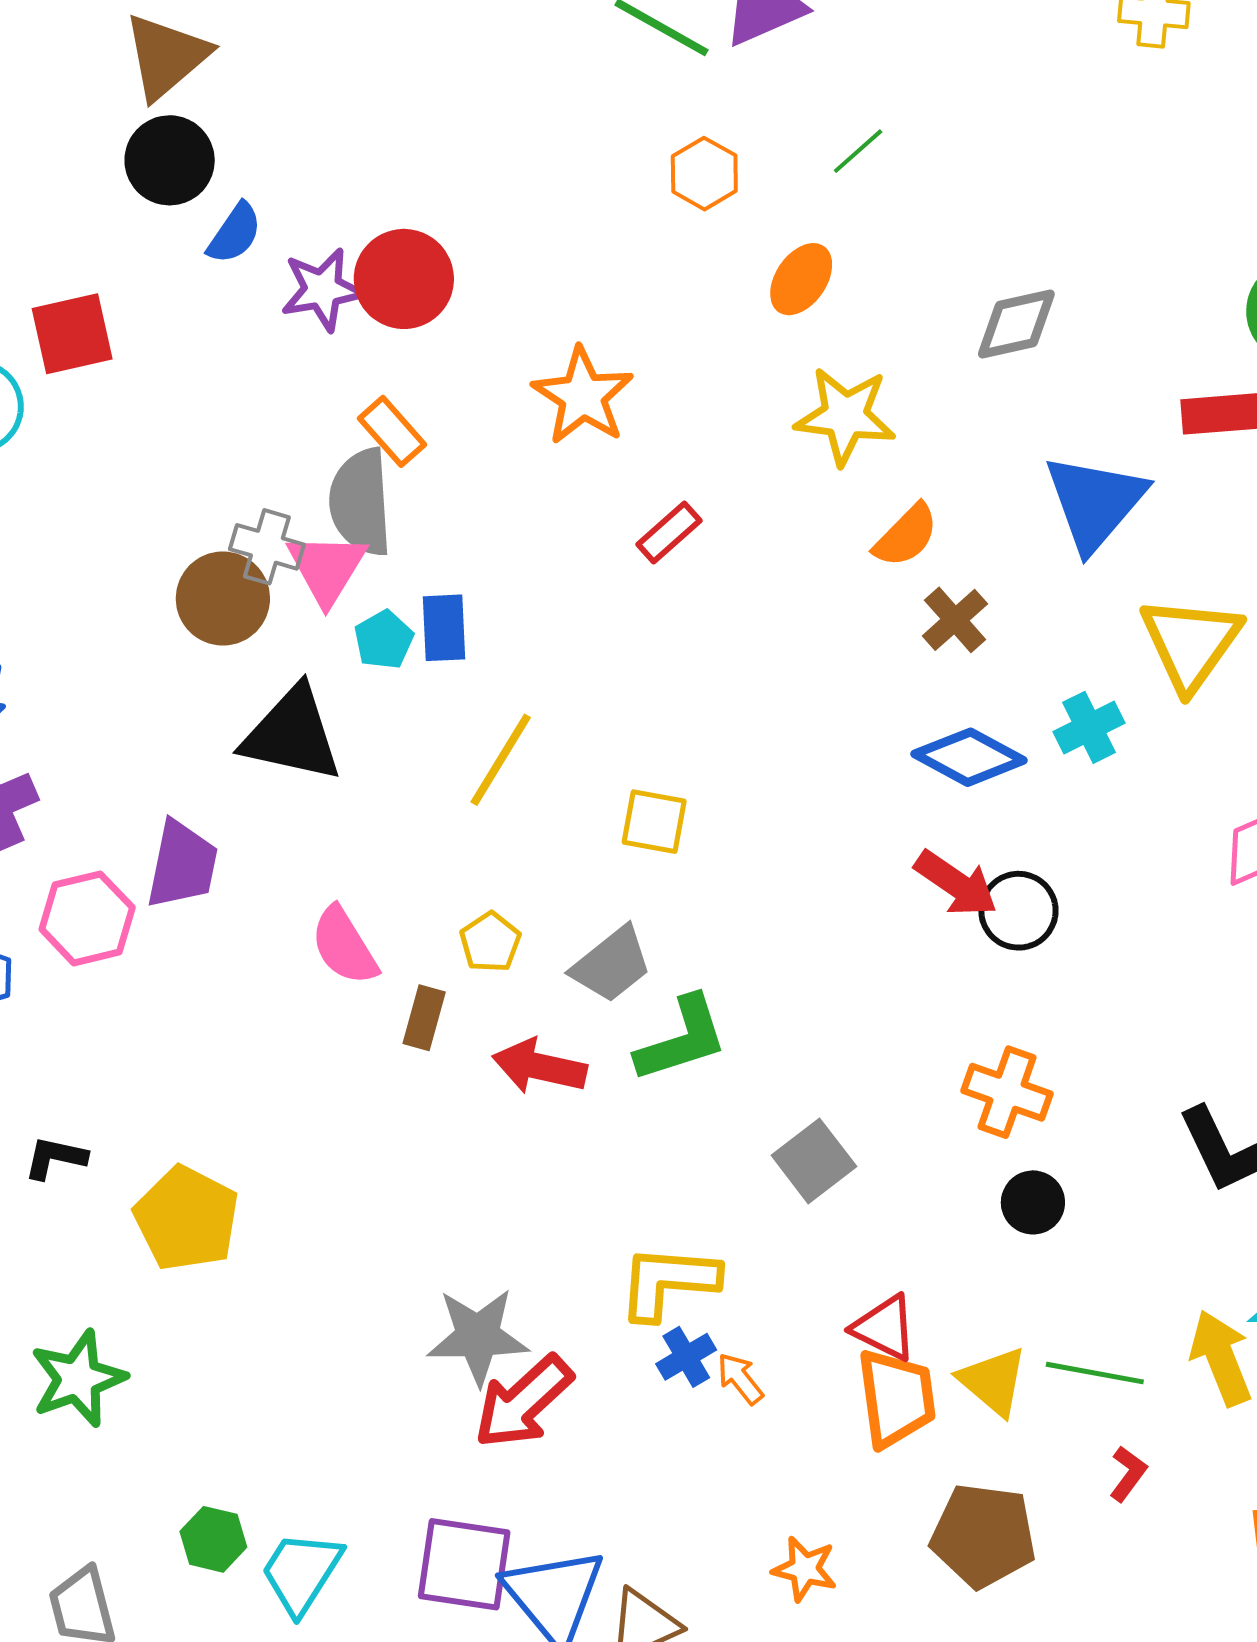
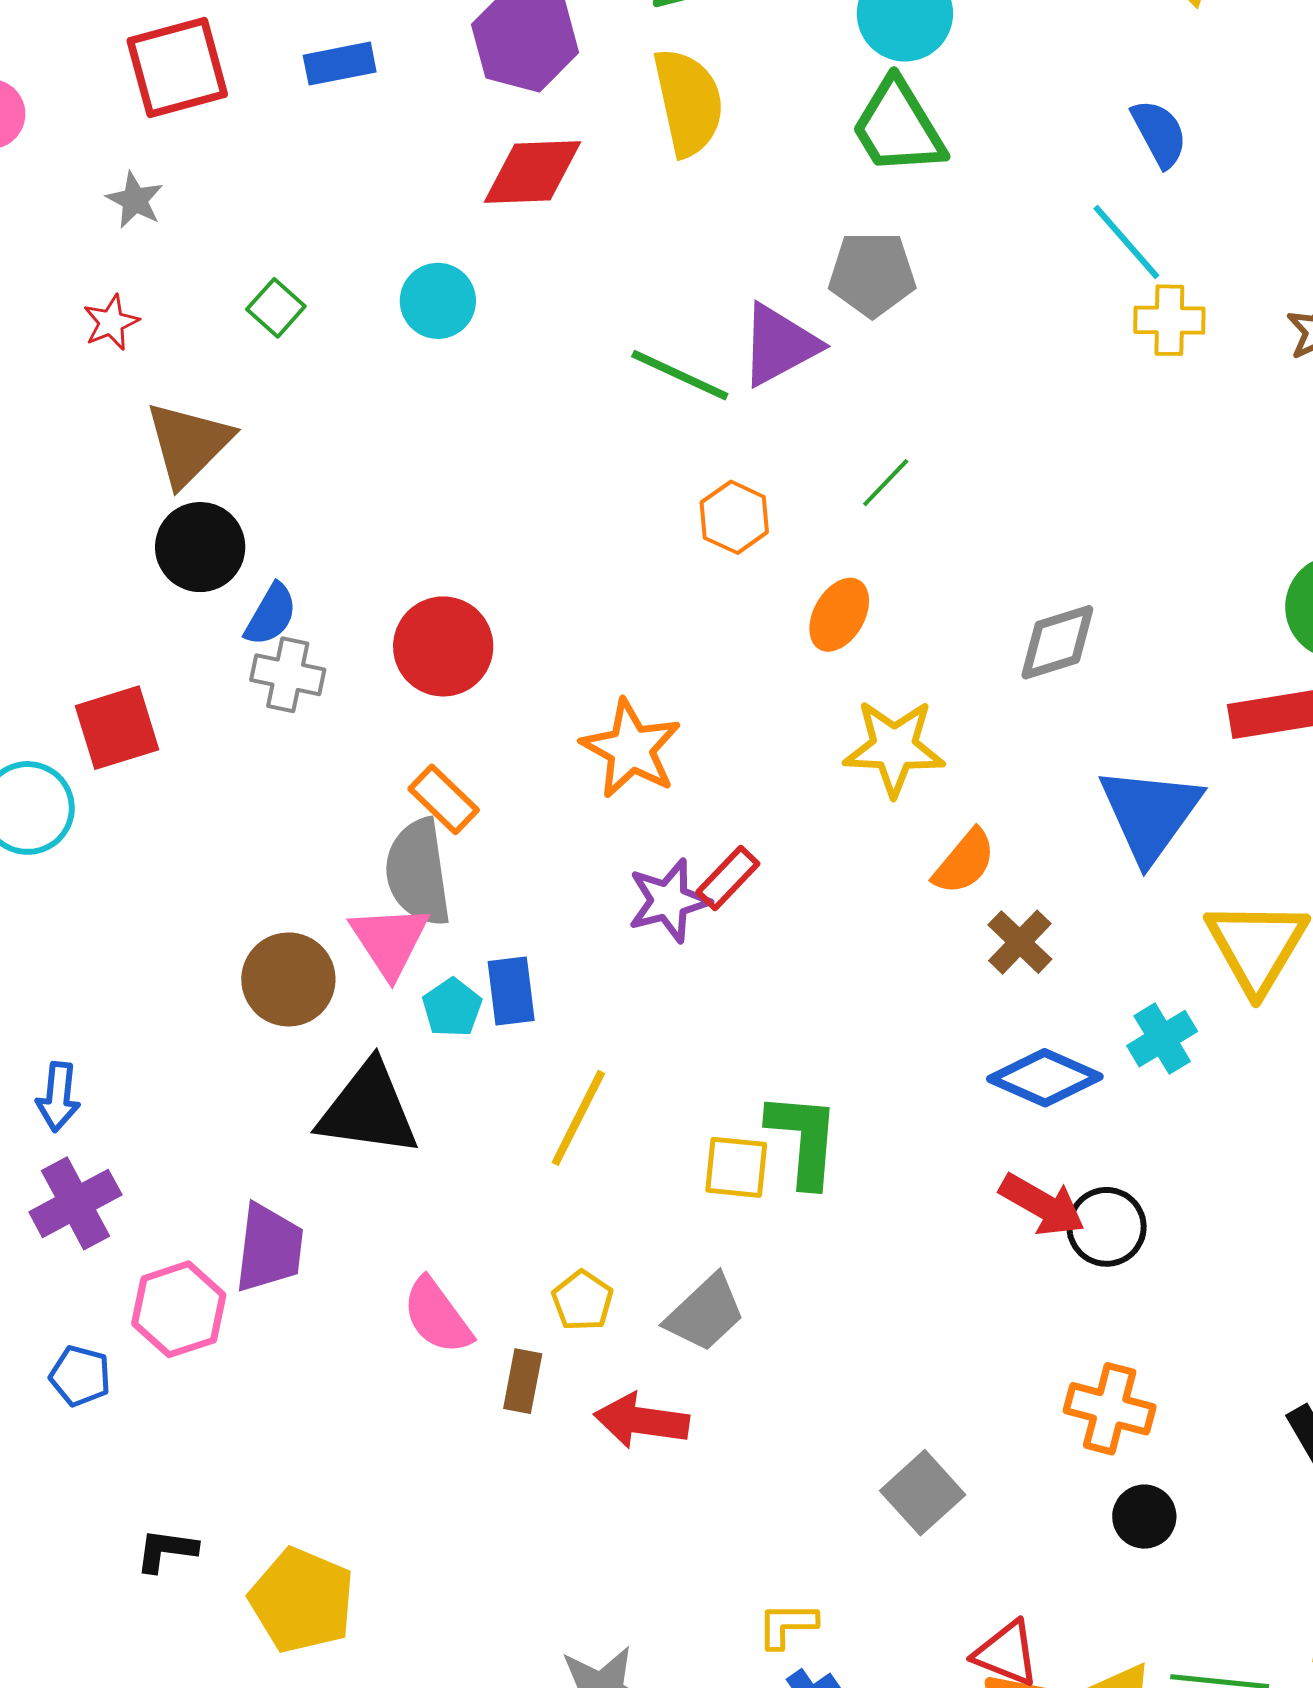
purple star: (322, 290) -> (669, 901), moved
gray cross: (267, 547) -> (288, 675), moved
green L-shape: (682, 1039) -> (804, 1139), moved, turned -63
yellow L-shape: (668, 1282) -> (787, 1625), size x0.6

